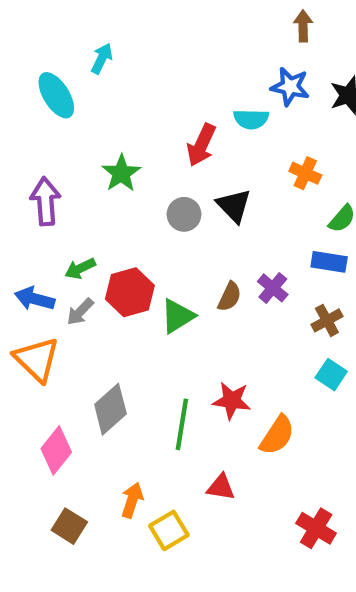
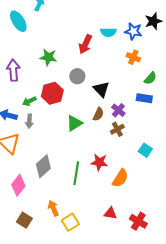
blue star: (290, 87) -> (133, 31), moved
green star: (121, 173) -> (48, 57), turned -30
black triangle: (234, 206) -> (101, 89), moved
red hexagon: (130, 292) -> (52, 93), moved
gray arrow: (80, 312) -> (29, 121), turned -40
brown cross: (327, 320) -> (117, 129), moved
red triangle: (221, 487) -> (110, 213), moved
orange arrow: (132, 500) -> (53, 208), turned -42

